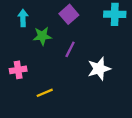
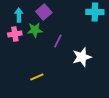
purple square: (69, 14) -> (44, 12), moved
pink cross: (18, 70) -> (15, 34), moved

